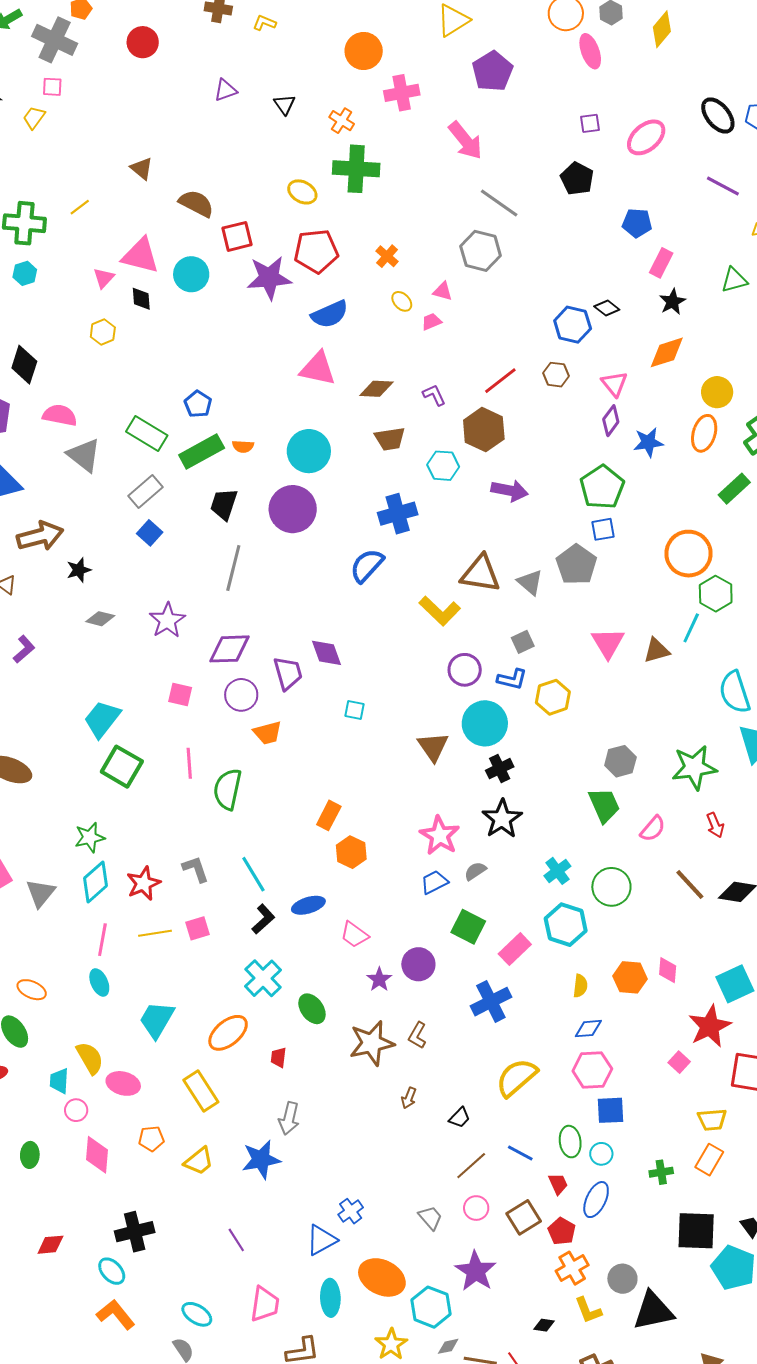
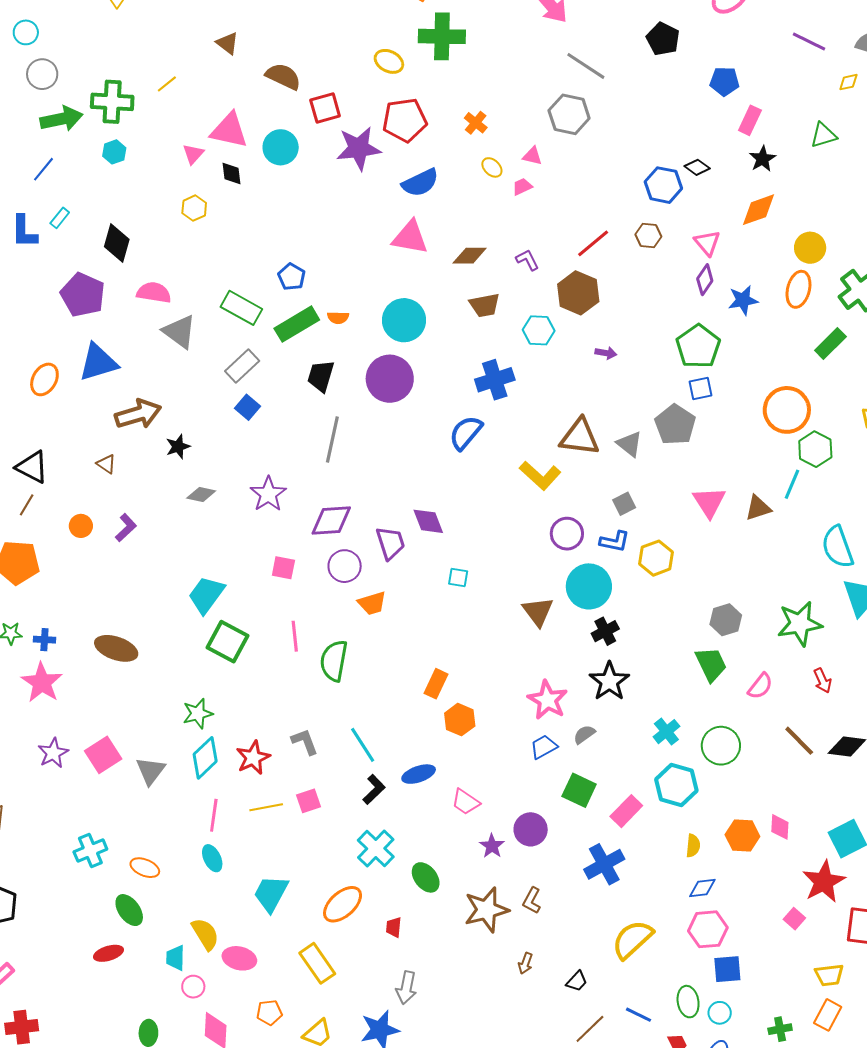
purple arrow: (510, 491) -> (606, 353), size x0.6

